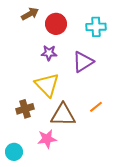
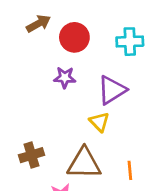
yellow triangle: (47, 85) -> (99, 122), moved, size x0.6
orange line: (96, 107) -> (130, 170), moved, turned -56

